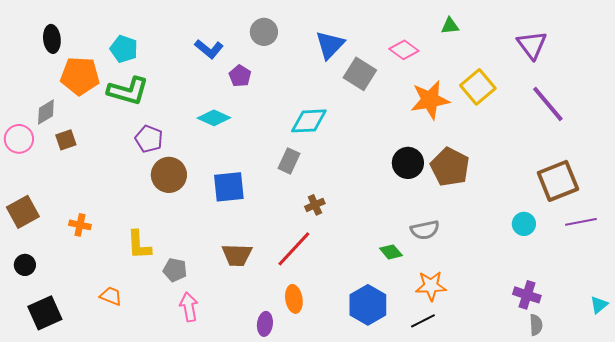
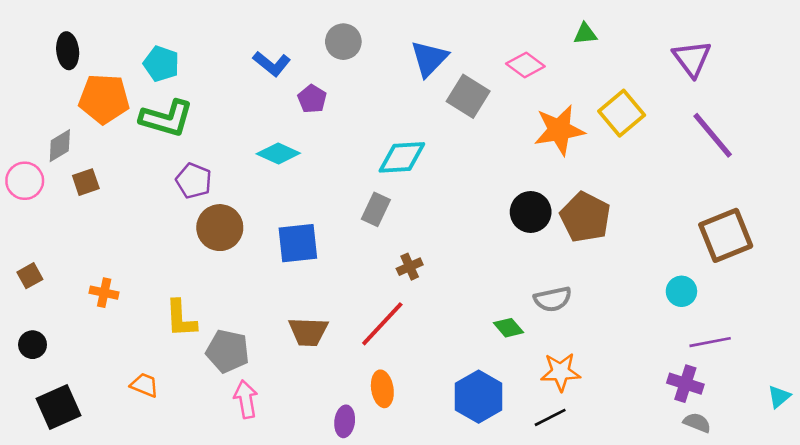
brown square: (23, 212) -> (30, 276), size x0.6
purple line: (581, 222) -> (710, 342), moved
gray pentagon: (175, 270) -> (228, 351), size x1.4
gray semicircle: (536, 325) -> (697, 423), turned -65

